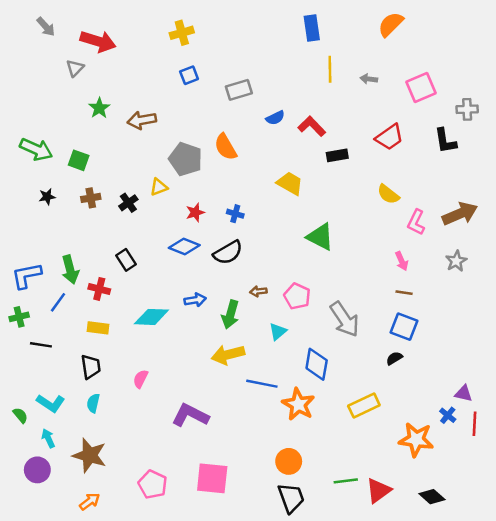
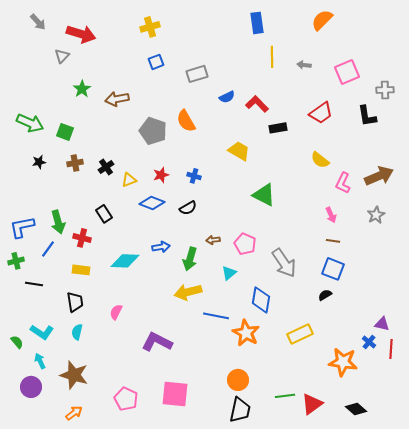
yellow triangle: (159, 187) -> (129, 180), moved
black semicircle: (228, 253) -> (188, 208), size x0.7
black trapezoid: (291, 498) -> (240, 410), turned 32

